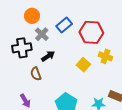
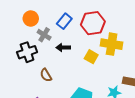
black arrow: (48, 56) -> (63, 48), moved, turned -136
yellow cross: (105, 56) -> (112, 44), size x1.5

